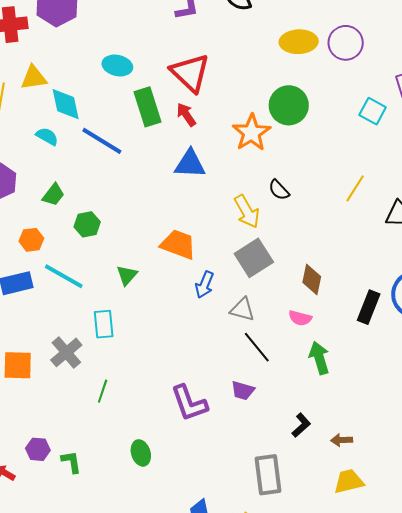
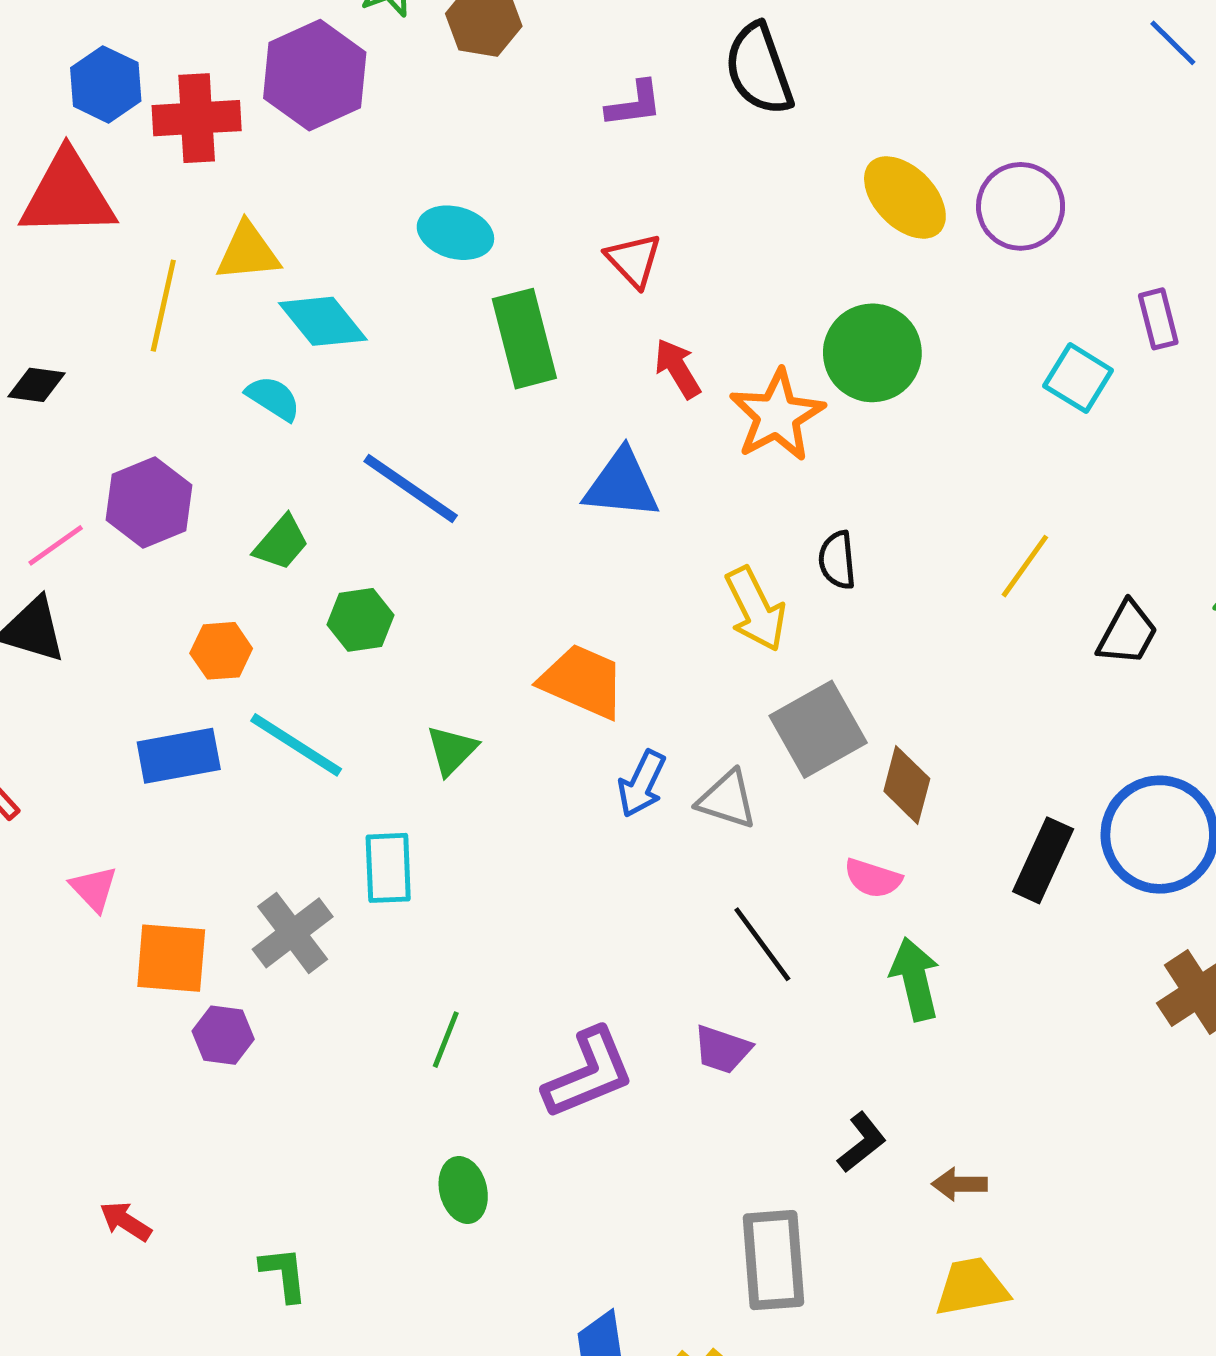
yellow ellipse: (299, 42) -> (905, 197), turned 45
red triangle: (190, 73) -> (634, 260), size x0.6
cyan diamond: (66, 104) -> (323, 321), turned -30
red arrow: (186, 115) -> (678, 368), moved
blue line: (102, 141) -> (411, 488), moved
black semicircle: (279, 190) -> (837, 560), turned 35
gray square: (254, 258) -> (818, 729), moved
gray triangle: (242, 309) -> (727, 800), moved
green line: (103, 391) -> (446, 1040), moved
purple L-shape: (189, 403) -> (589, 1073), turned -96
purple hexagon: (38, 449) -> (223, 1035), moved
green L-shape: (71, 462) -> (284, 1274), moved

